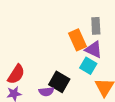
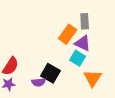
orange rectangle: (78, 40) -> (68, 34), turned 60

